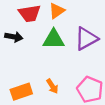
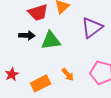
green triangle: (54, 39) -> (51, 40), moved

